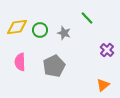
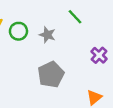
gray pentagon: (54, 66) -> (51, 74), moved

